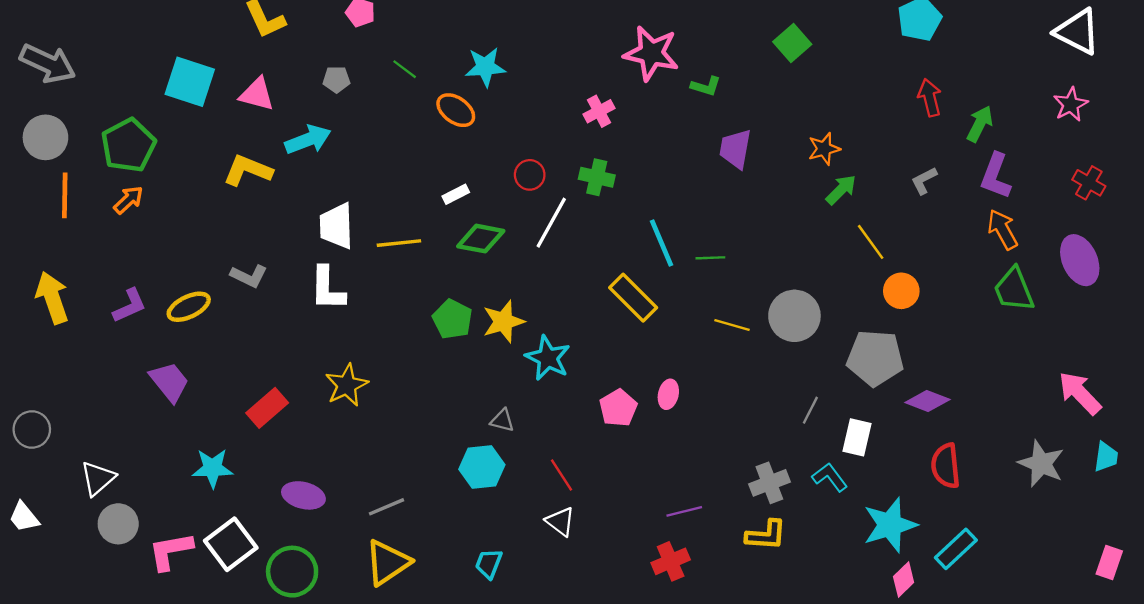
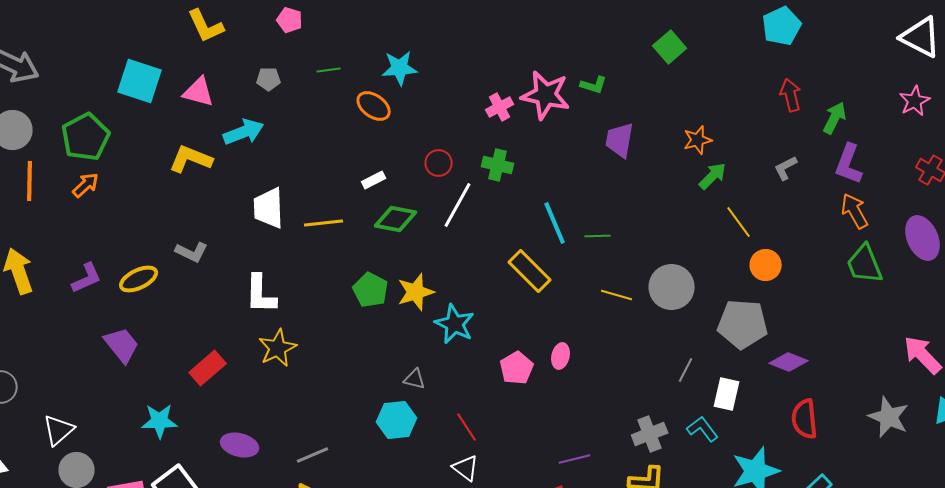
pink star: (651, 53) -> (546, 95), moved
green line: (405, 69) -> (329, 70), turned -45
white L-shape: (327, 289) -> (261, 294), moved

